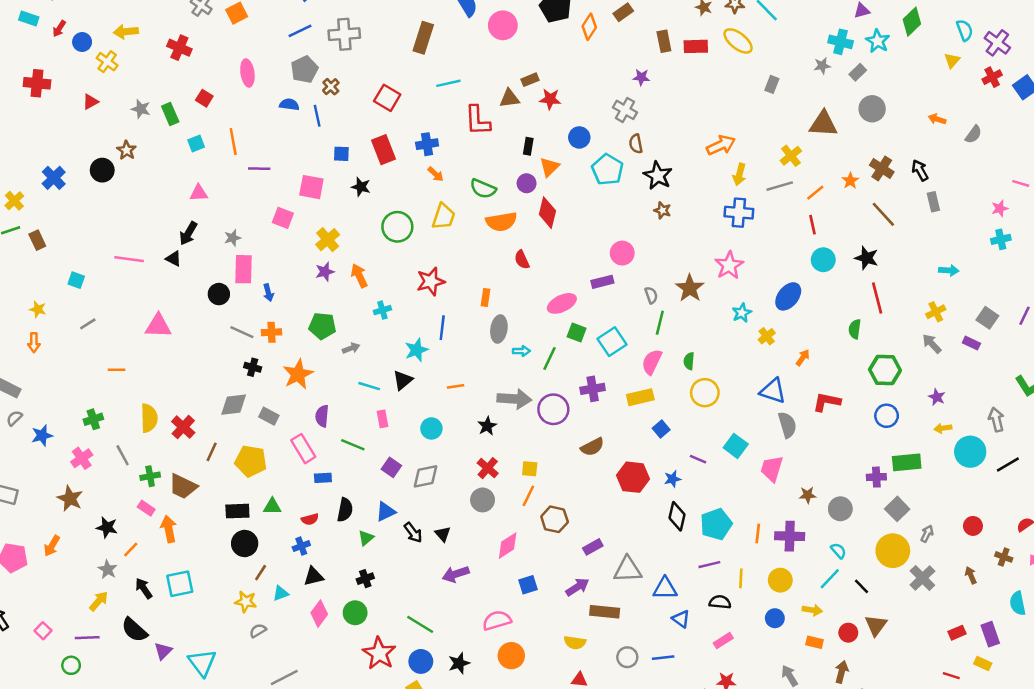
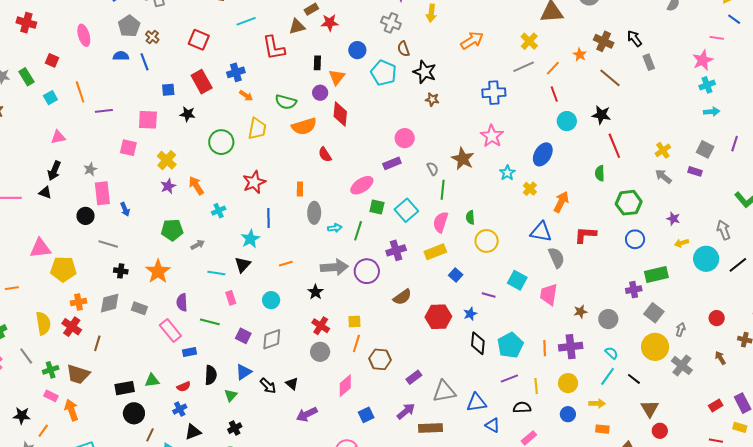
yellow arrow: (739, 174) -> (431, 13), moved
pink star: (1000, 208) -> (703, 60), size x1.5
cyan arrow: (949, 270) -> (712, 112), moved
orange cross: (271, 332) -> (78, 302), moved
orange arrow: (803, 358) -> (561, 202), size x1.5
yellow pentagon: (251, 461) -> (63, 269), moved
red circle: (848, 633) -> (660, 431), moved

